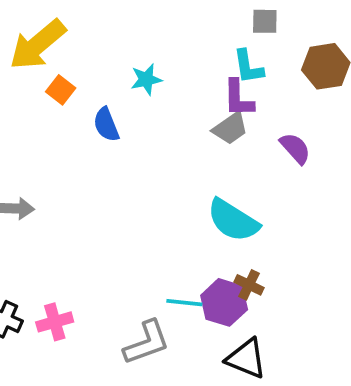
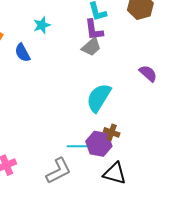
purple semicircle: (295, 148) -> (148, 73), moved
cyan semicircle: (233, 220) -> (99, 98), turned 96

